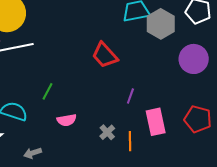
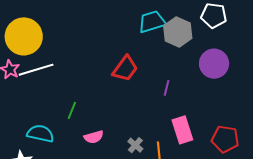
red trapezoid: (105, 55) -> (125, 69), turned -96
purple line: (130, 96) -> (167, 88), moved
red pentagon: (198, 119) -> (225, 139), moved

